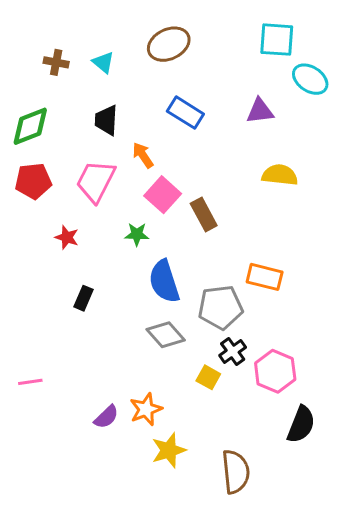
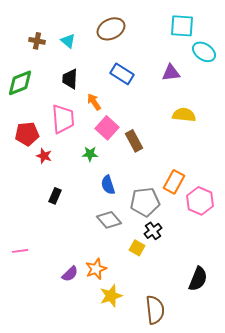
red pentagon: (33, 181) -> (27, 134), moved
pink trapezoid: (96, 181) -> (63, 119), turned 148
orange rectangle: (265, 277) -> (174, 182), turned -75
blue semicircle: (164, 281) -> (108, 185), size x0.7
pink hexagon: (275, 371) -> (200, 201), moved

